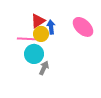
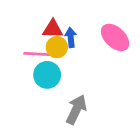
red triangle: (38, 21) -> (53, 29), turned 35
gray arrow: (44, 68) -> (76, 110), moved, size x1.5

